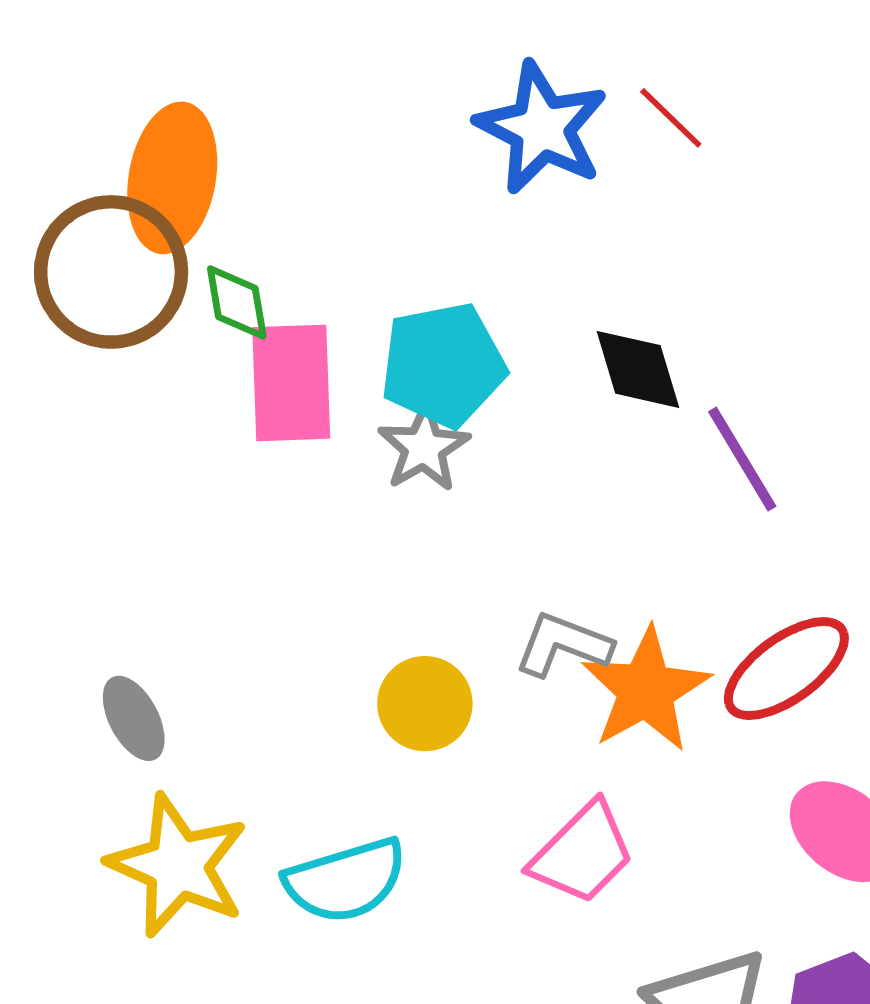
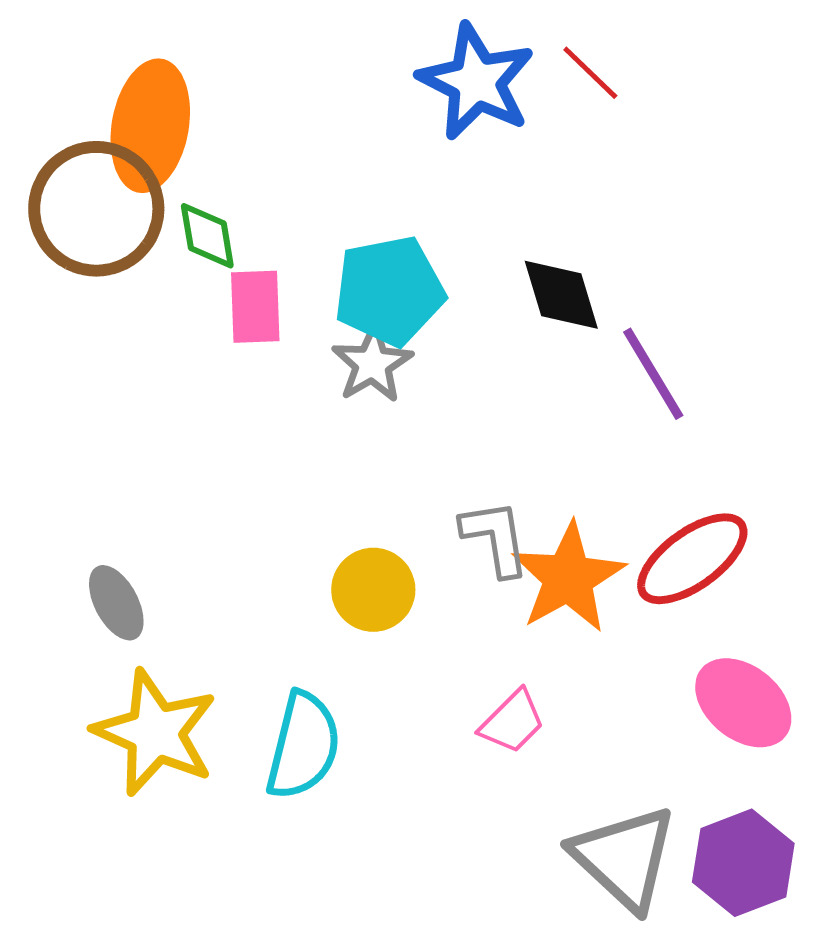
pink rectangle: (291, 383) -> (255, 307), size x0.7
gray L-shape: (563, 645) -> (495, 538), turned 60
pink trapezoid: (582, 853) -> (512, 722), size x0.7
cyan semicircle: (346, 880) -> (303, 746), turned -59

